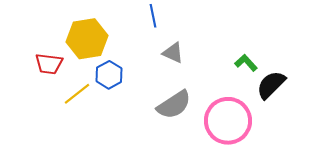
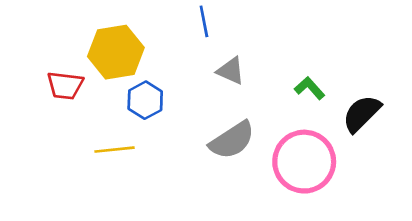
green L-shape: (246, 63) -> (310, 88), moved
yellow line: (77, 94) -> (115, 150), moved, turned 32

